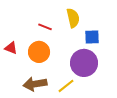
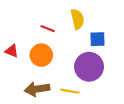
yellow line: (66, 86) -> (70, 91), turned 48

